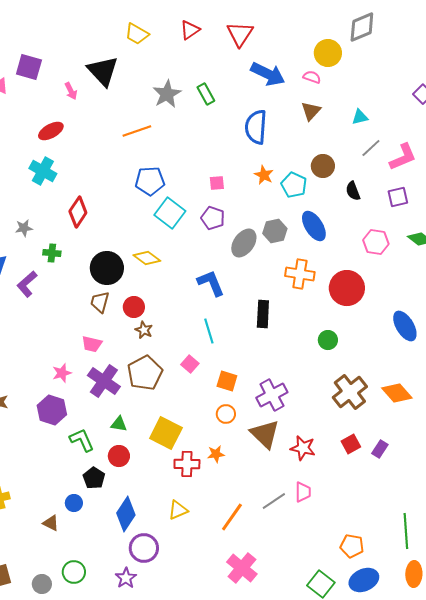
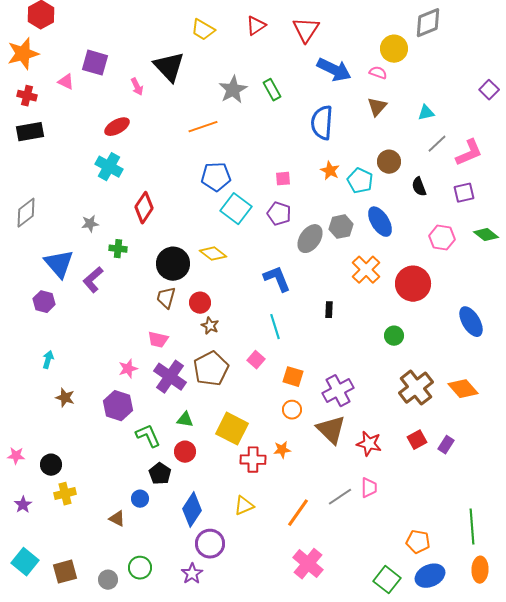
orange cross: (300, 274) -> (366, 270), turned 36
black rectangle: (263, 314) -> (329, 310), size x0.6

